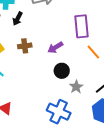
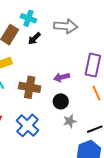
brown cross: (25, 46) -> (30, 87), moved, size x1.5
blue cross: (59, 112) -> (28, 125), moved

